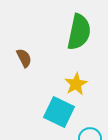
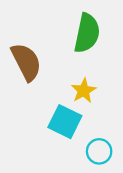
brown semicircle: (24, 58) -> (26, 62), size x1.8

